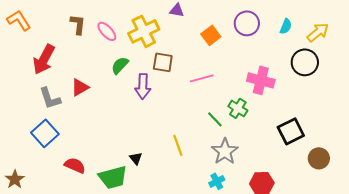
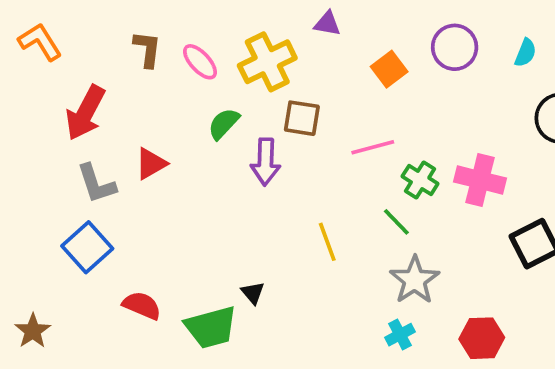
pink cross: (261, 80) -> (480, 180), moved
green cross: (238, 108) -> (420, 180), moved
yellow line: (178, 145) -> (327, 242), moved

